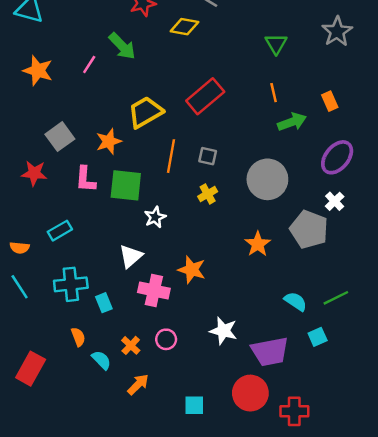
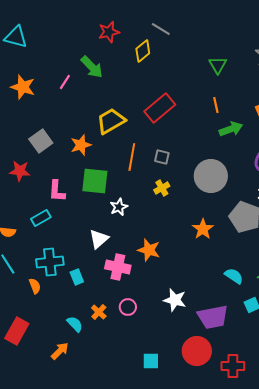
yellow diamond: (184, 27) -> (143, 51), turned -50
pink L-shape: (85, 179) -> (57, 191), moved
orange semicircle: (78, 337) -> (35, 286), moved
orange arrow: (138, 384) -> (60, 351), moved

